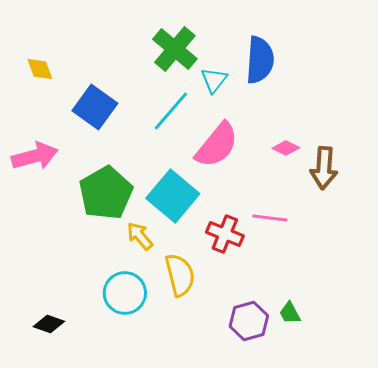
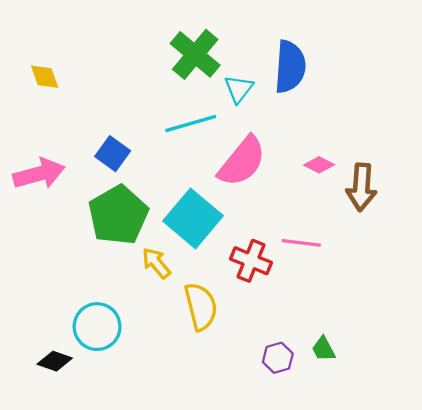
blue square: (95, 107) -> (113, 154), moved, size x0.7
cyan line: (171, 111) -> (191, 124), turned 33
cyan circle: (125, 293) -> (97, 327), moved
purple hexagon: (249, 321) -> (278, 358), size x0.7

